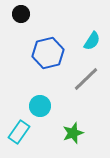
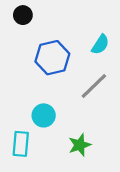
cyan rectangle: (19, 132) -> (21, 144), turned -30

